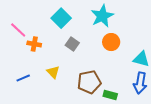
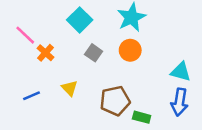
orange circle: (111, 42) -> (130, 50), moved
orange cross: (34, 44) -> (45, 53), turned 32

